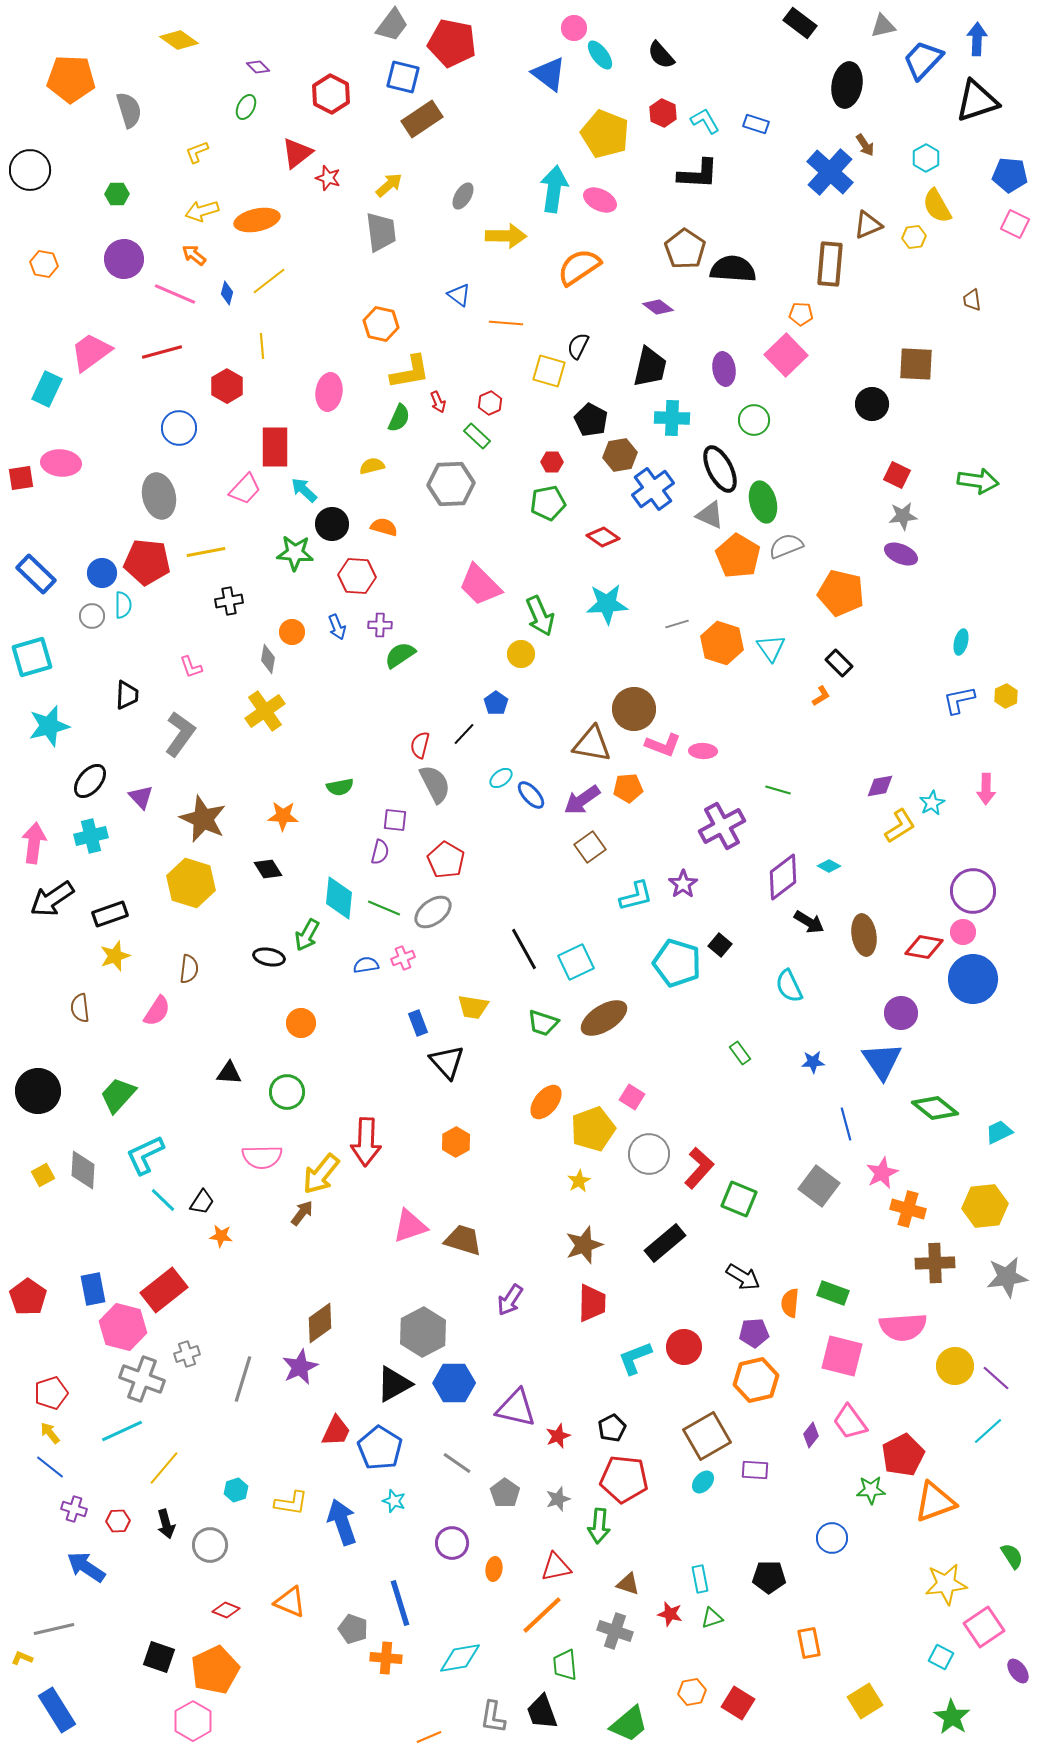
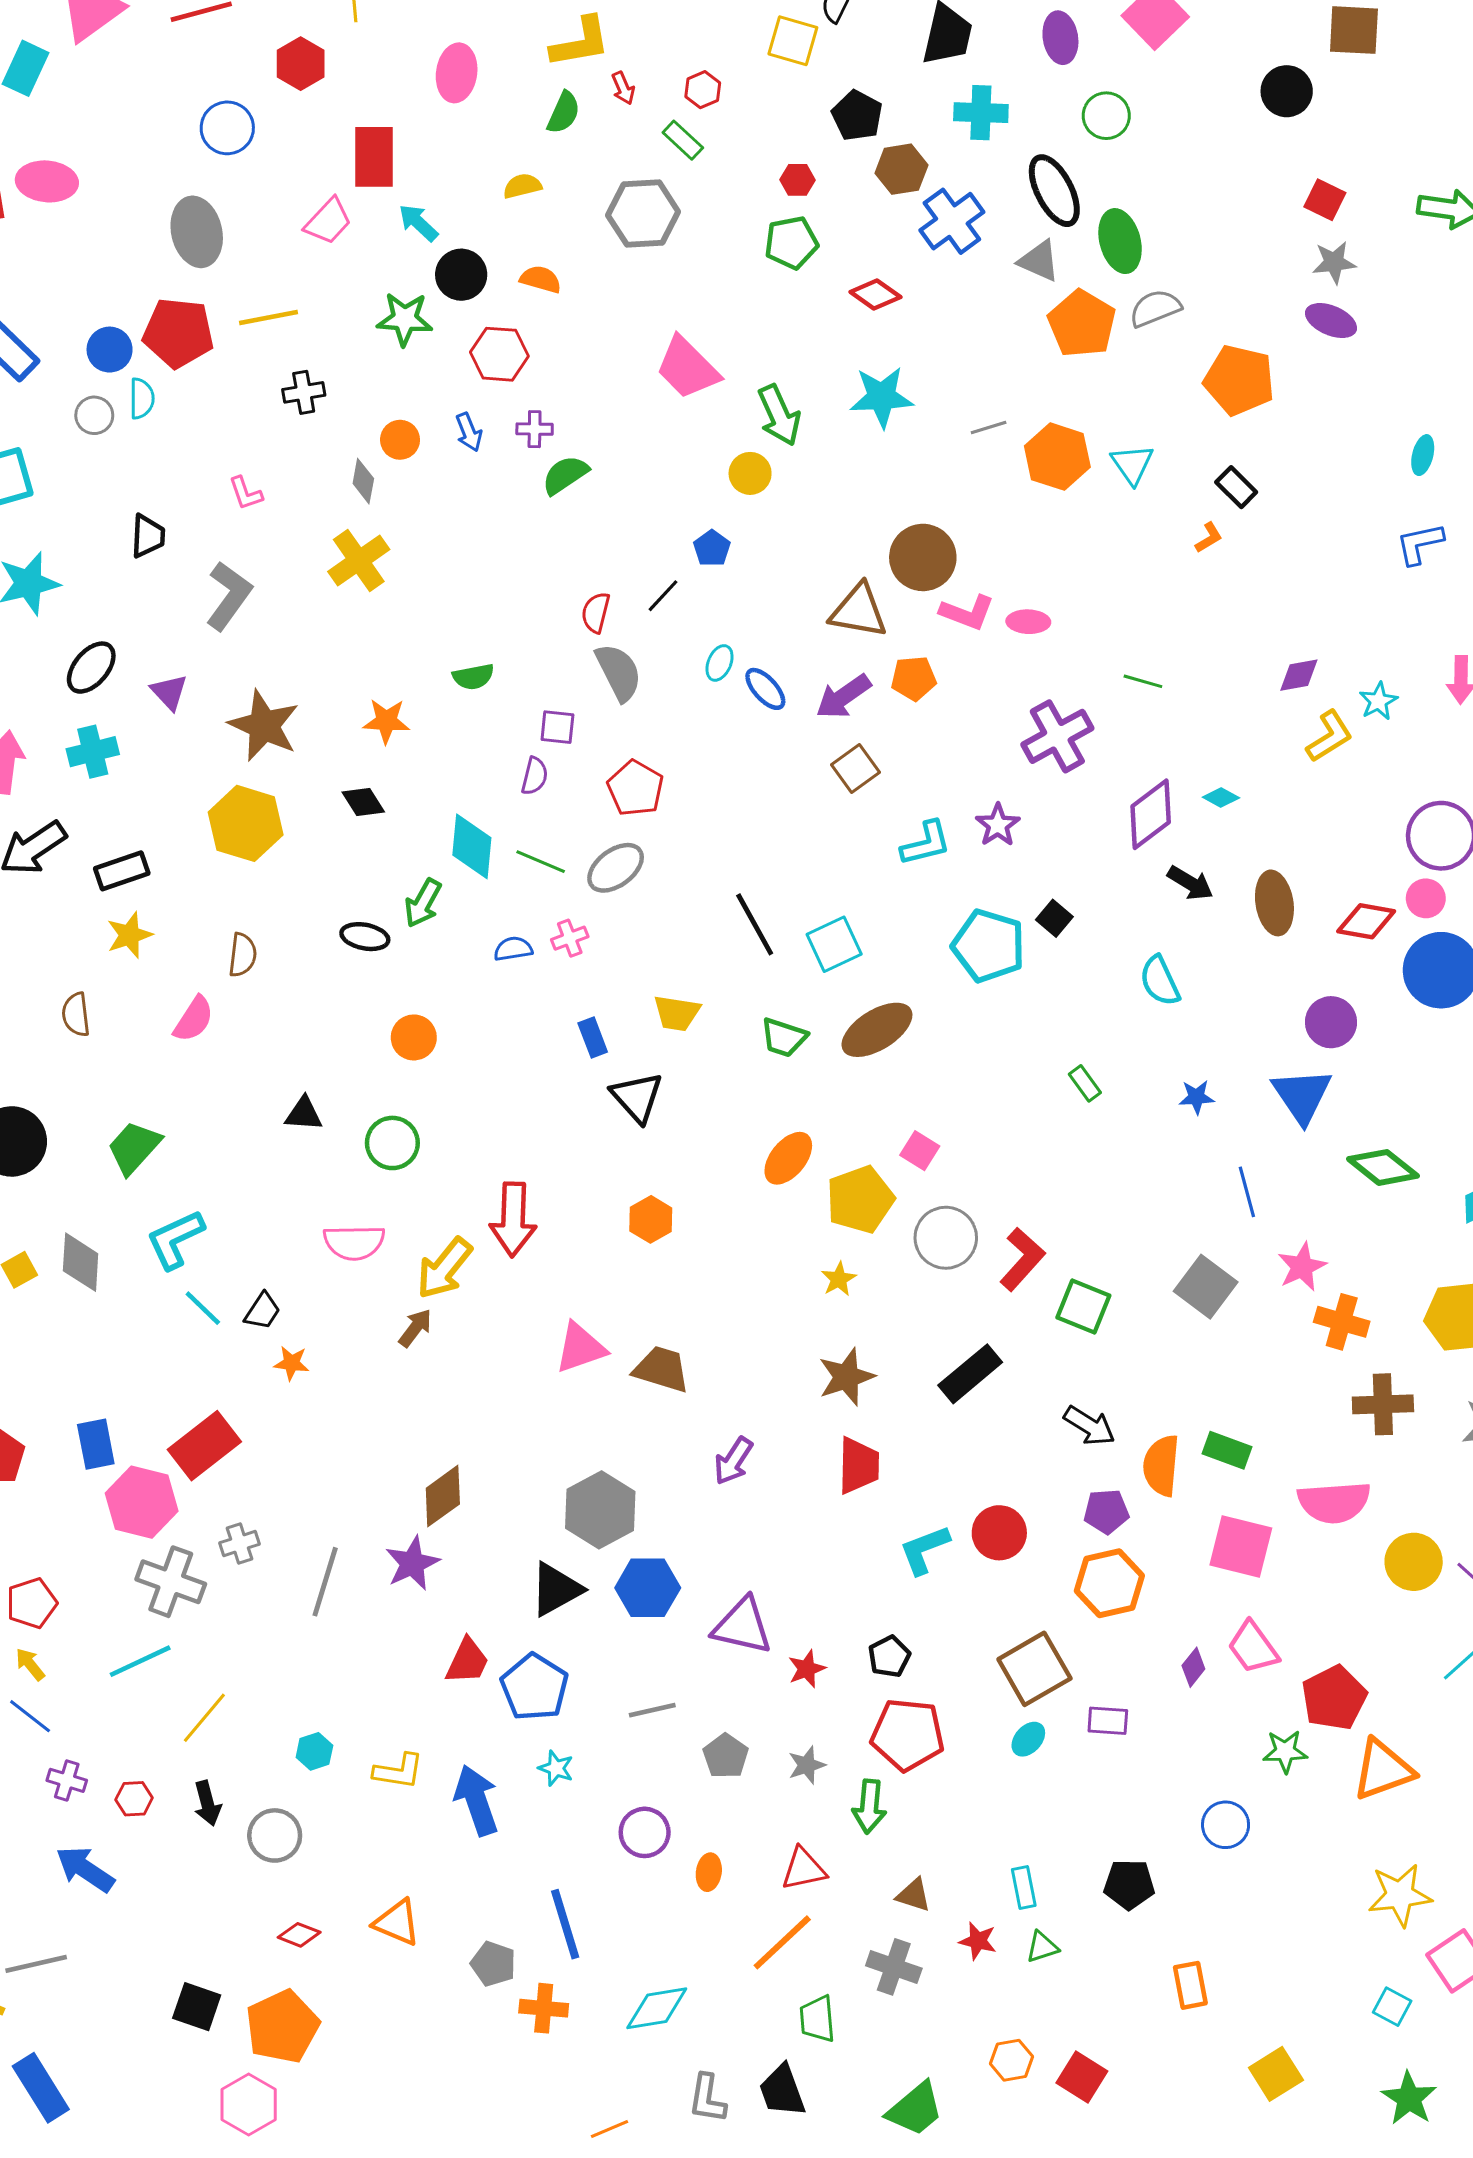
cyan ellipse: (501, 778) -> (720, 663), turned -30
orange semicircle: (790, 1303) -> (1161, 1466), size x1.4
gray line: (457, 1463) -> (652, 1710), turned -48

